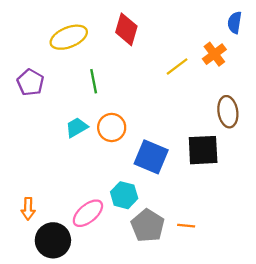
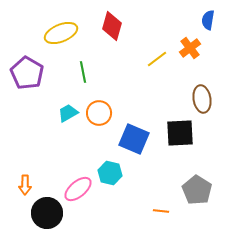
purple pentagon: (30, 82) -> (27, 73), size x1.4
gray pentagon: (148, 226) -> (197, 190), moved
orange line: (186, 226) -> (161, 211), moved

